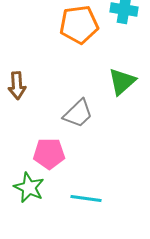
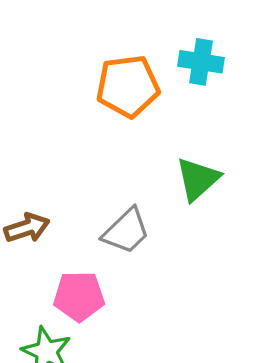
brown arrow: (17, 86) -> (27, 228), moved, turned -104

